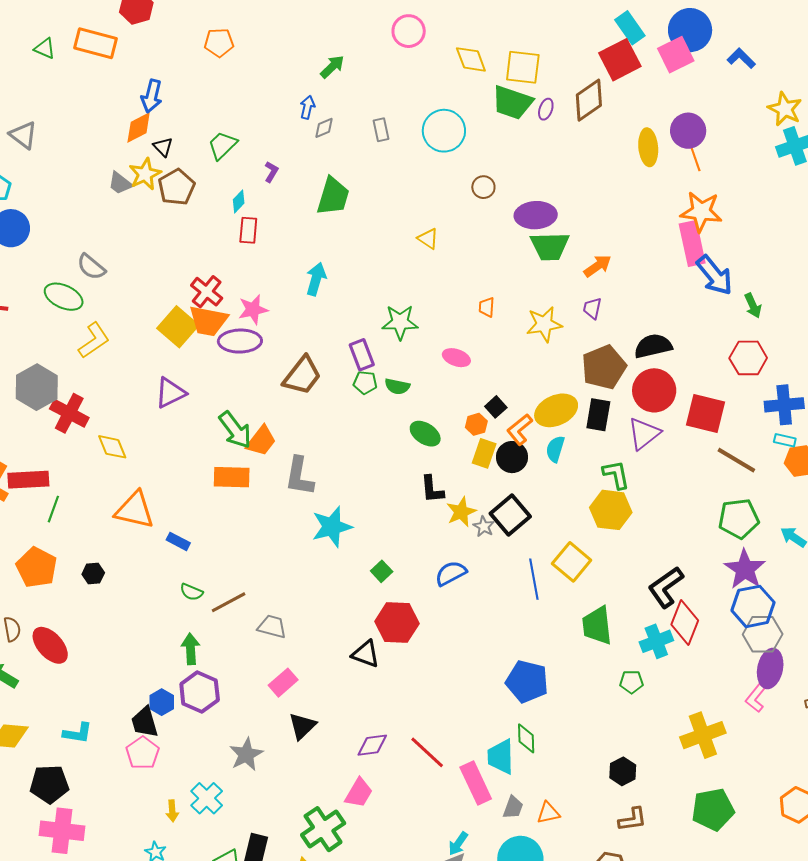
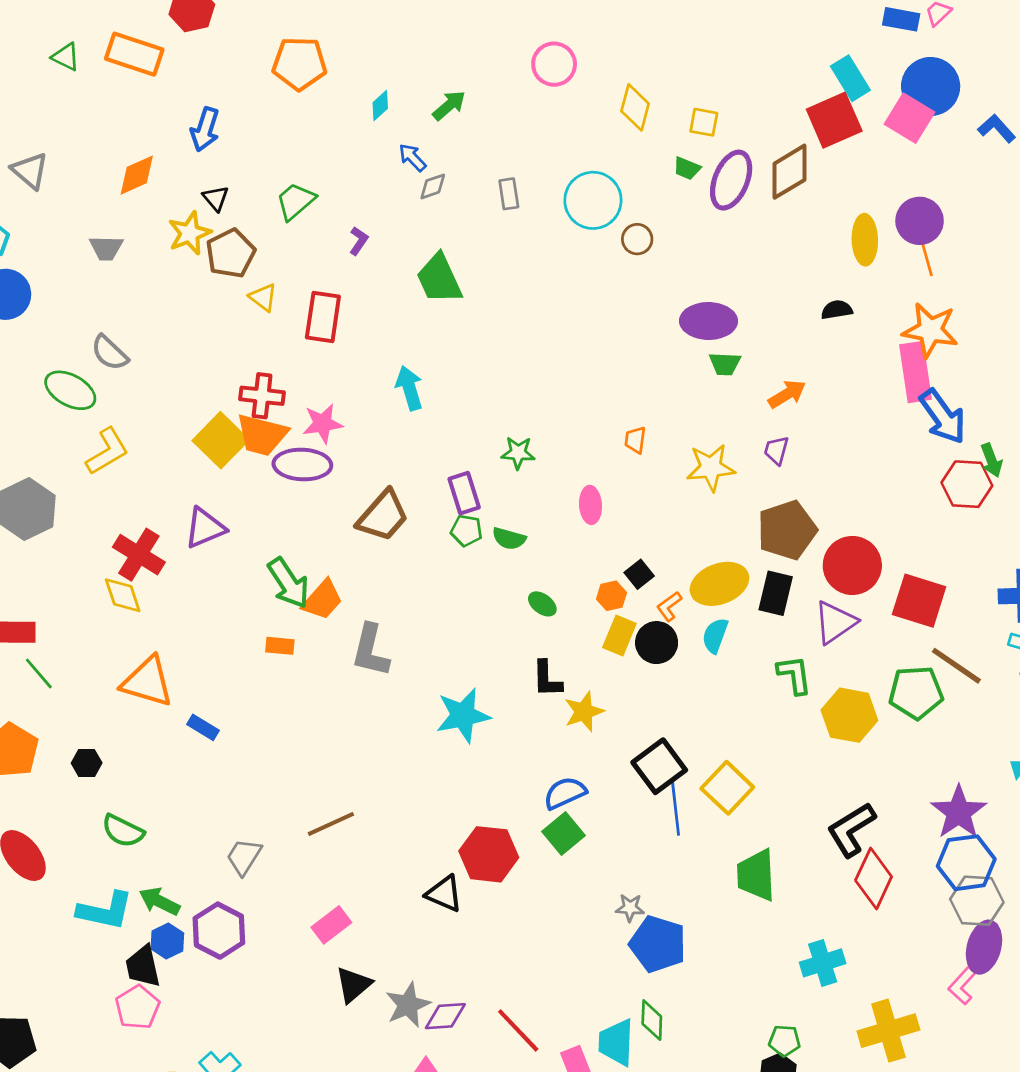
orange pentagon: (219, 43) -> (299, 64), size x1.4
pink square: (676, 55) -> (909, 118), turned -36
yellow diamond: (471, 59) -> (635, 107), turned 32
yellow square: (523, 67) -> (704, 122), size x0.6
green trapezoid: (512, 102) -> (687, 168), size x0.5
blue arrow: (307, 107) -> (412, 157), turned -60
purple ellipse: (546, 109) -> (731, 180), size x2.0
orange diamond: (139, 127) -> (137, 175), moved
gray trapezoid: (120, 183) -> (106, 248), moved, turned -40
brown circle: (483, 187) -> (637, 239), moved
green trapezoid: (333, 196) -> (439, 279), turned 135
cyan diamond: (239, 201) -> (380, 105), moved
red rectangle: (248, 230) -> (323, 317), size x1.4
yellow triangle: (428, 239) -> (263, 297), moved
green trapezoid: (550, 246) -> (725, 364), size x0.6
cyan arrow: (316, 279) -> (409, 388), turned -36
red cross: (207, 292) -> (262, 396), turned -36
green star: (400, 322) -> (518, 453), size x0.7
black semicircle: (653, 346) -> (837, 310), moved, size x0.6
pink ellipse: (456, 358) -> (591, 505), turned 64
red hexagon: (748, 358) -> (967, 484), moved
red cross: (69, 413) -> (139, 555), moved
orange L-shape: (520, 429) -> (669, 606), size x0.7
green ellipse: (425, 434) -> (542, 604), size x0.7
orange rectangle: (232, 477) -> (280, 646), size x0.6
green line: (53, 509) -> (39, 674), turned -64
yellow hexagon: (611, 510) -> (849, 715), moved
black square: (510, 515) -> (659, 766), moved
green pentagon: (739, 519) -> (916, 693), moved
gray star: (484, 526) -> (630, 908), moved, turned -30
cyan star: (332, 527) -> (463, 715), moved
green square: (382, 571) -> (563, 833), moved, size x1.4
green semicircle: (191, 592) -> (123, 831), moved, size x1.4
brown line: (229, 602) -> (331, 824), moved
gray trapezoid: (272, 627) -> (244, 857), moved, turned -76
cyan cross: (656, 641) -> (823, 963), moved
green arrow: (191, 649) -> (159, 901), moved, turned -64
green pentagon: (631, 682) -> (784, 1041), moved
cyan L-shape: (78, 733) -> (105, 911), moved, size x1.4
gray star: (246, 754) -> (408, 1005), moved

